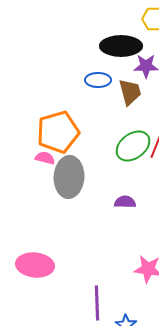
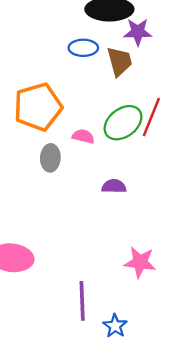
pink semicircle: (45, 158) -> (83, 136), moved
gray ellipse: (69, 177) -> (50, 158), size x0.6

